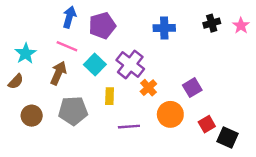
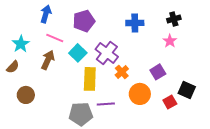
blue arrow: (69, 17) -> (46, 14), moved
pink star: (241, 26) -> (170, 41), moved
yellow rectangle: (110, 96) -> (90, 79), size x1.6
gray pentagon: (73, 111) -> (81, 114), moved
black square: (228, 137) -> (187, 90), moved

